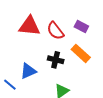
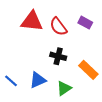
orange rectangle: (81, 53) -> (88, 70), moved
blue triangle: (28, 71) -> (38, 80), moved

